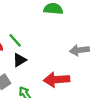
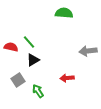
red arrow: (57, 80) -> (67, 78), size x0.6

